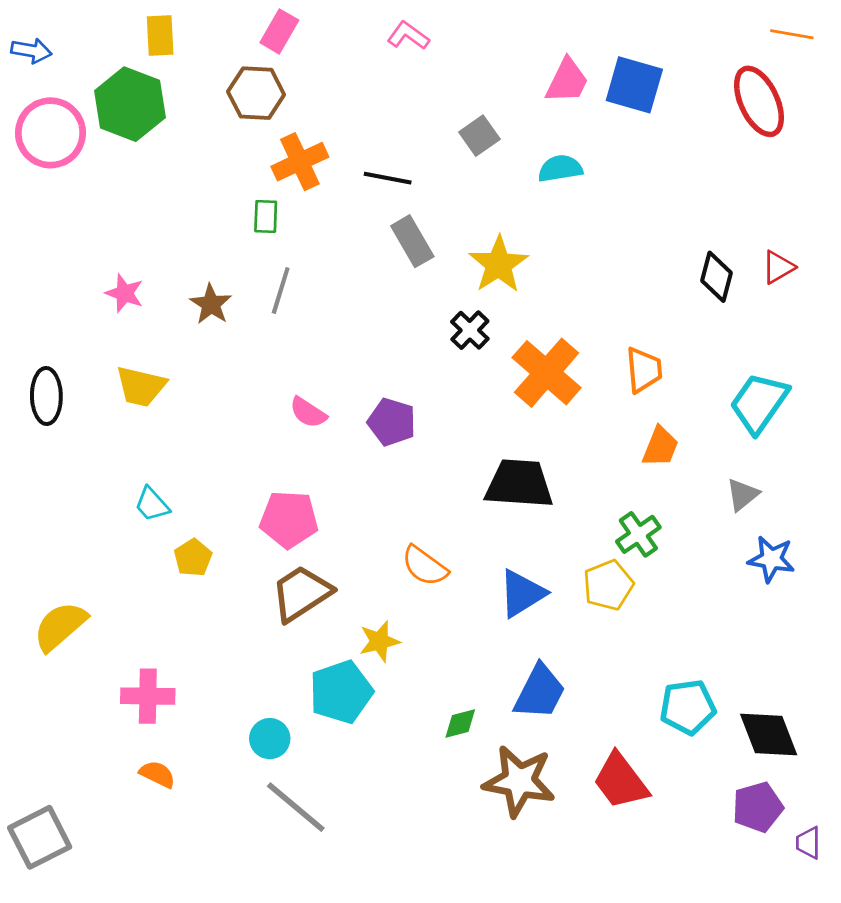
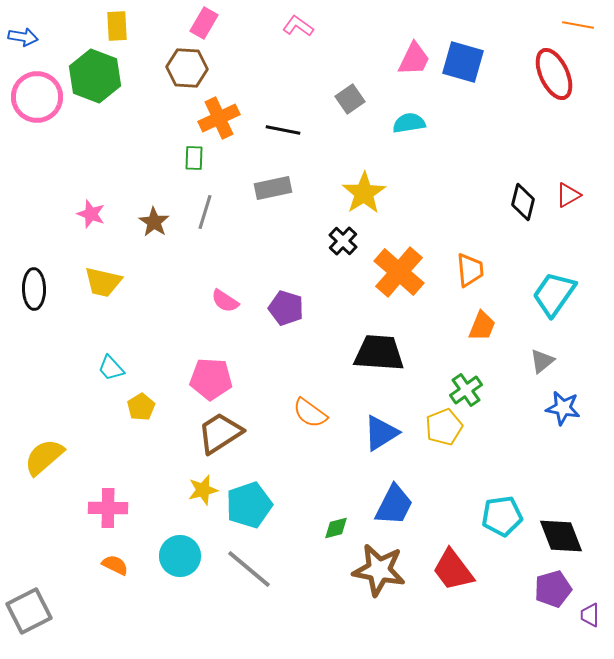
gray rectangle: (412, 241) -> (273, 188), moved, turned -72
yellow star: (379, 641) -> (203, 490), moved
cyan circle: (270, 739) -> (180, 556), moved, size x1.4
gray line: (296, 807) -> (249, 569), moved

